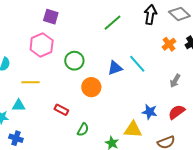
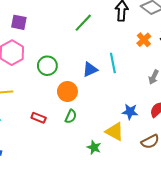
cyan line: (137, 64) -> (113, 63), turned 36
green semicircle: (83, 130) -> (71, 116), moved
yellow triangle: (133, 130) -> (115, 132), turned 30

